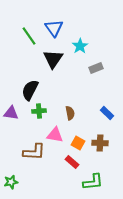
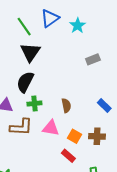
blue triangle: (54, 28) -> (50, 18), turned 30
cyan star: (80, 46) -> (78, 25), moved
black triangle: (53, 59) -> (30, 52), moved
brown L-shape: (34, 152) -> (21, 127), moved

